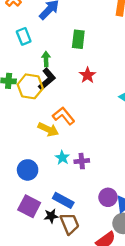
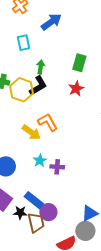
green rectangle: (78, 39) -> (79, 63), moved
purple circle: (108, 197) -> (48, 212), moved

